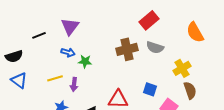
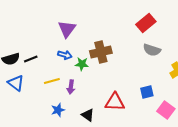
black line: (39, 35) -> (31, 59), moved
brown cross: (127, 49) -> (101, 52), moved
blue square: (150, 89) -> (147, 92), turned -32

